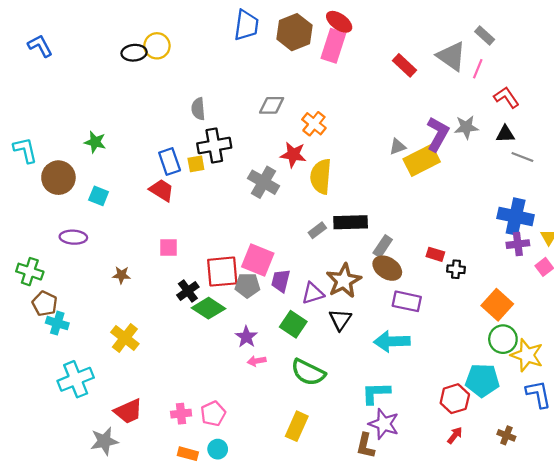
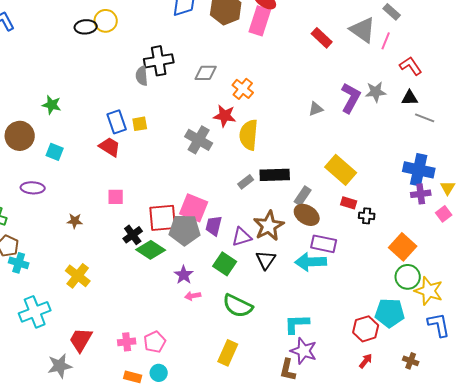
black cross: (214, 146) -> (159, 61), moved
yellow rectangle: (422, 160) -> (341, 170), moved, turned 68
gray pentagon: (247, 285) -> (185, 230), size x1.4
cyan arrow: (392, 341) -> (311, 262), moved
red trapezoid: (128, 411) -> (81, 340), turned 144

